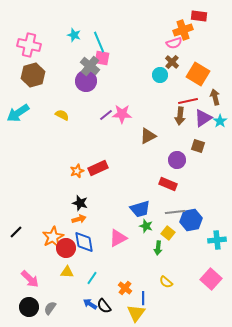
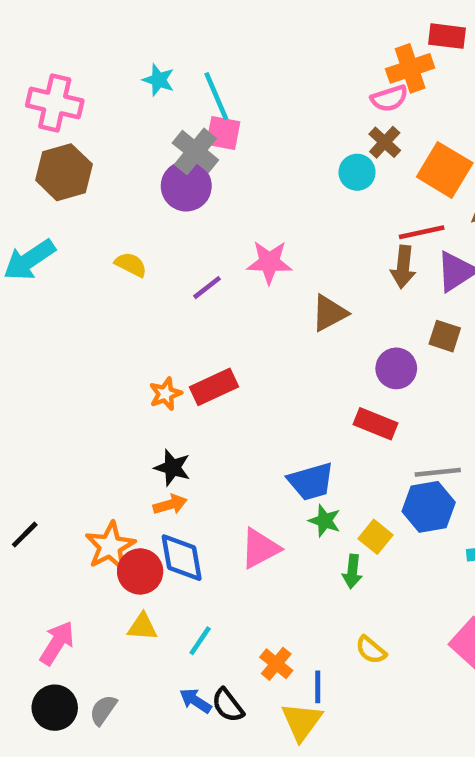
purple line: (106, 115) -> (207, 288), moved
gray line: (175, 212) -> (438, 472), moved
pink arrow: (30, 279) -> (57, 643), turned -102

